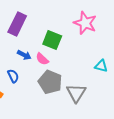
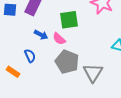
green square: (52, 40) -> (69, 20), turned -30

